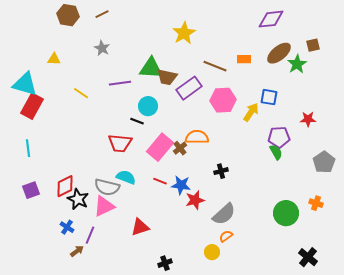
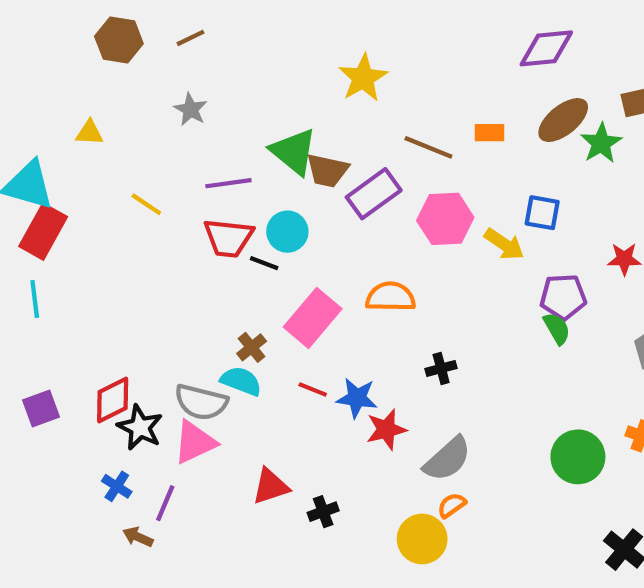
green triangle: (151, 68) -> (294, 152), turned 35
yellow arrow: (251, 112) -> (504, 244), turned 90
red trapezoid: (120, 143) -> (228, 238), moved
cyan line: (28, 148) -> (35, 299), moved
brown cross: (180, 148) -> (252, 347), moved
brown arrow: (77, 251) -> (138, 537), turned -120
yellow circle: (212, 252) -> (422, 539), size x1.5
black cross: (165, 263) -> (323, 512), moved

